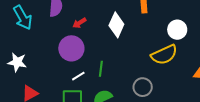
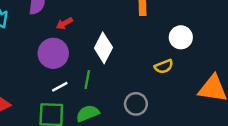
white diamond: (116, 25) -> (103, 48), moved
yellow semicircle: (164, 55) -> (164, 66), size x0.6

